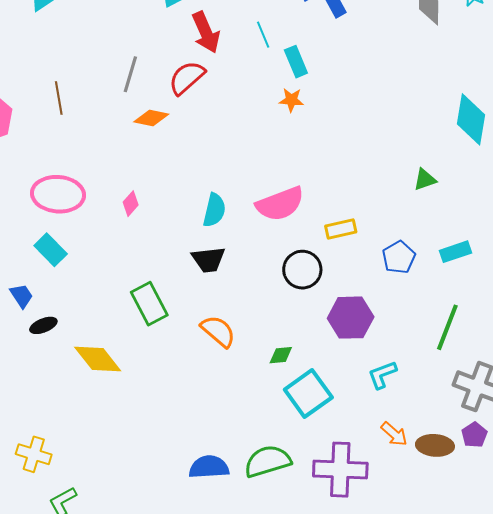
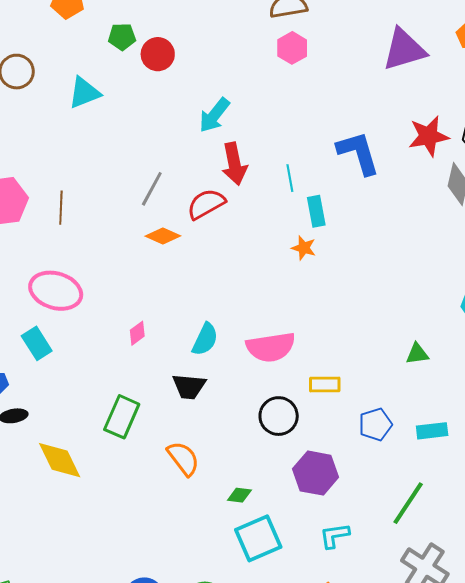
brown line: (59, 98) -> (61, 208), moved
pink diamond: (131, 204) -> (137, 333), moved
green rectangle: (149, 304) -> (122, 417), turned 39

